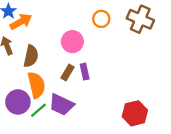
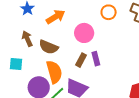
orange arrow: (21, 22) -> (56, 17), moved
brown semicircle: (31, 56) -> (49, 47), turned 102

